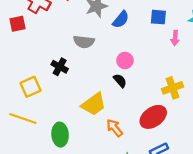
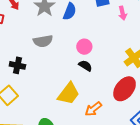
black cross: (60, 67) -> (17, 65), moved
orange arrow: (114, 128) -> (93, 109), turned -72

